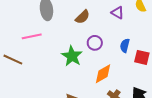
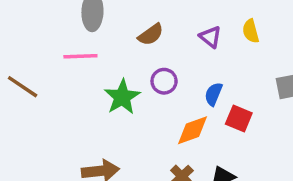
pink line: (32, 36) -> (80, 56), moved
orange diamond: (103, 74) -> (192, 130), moved

